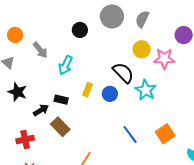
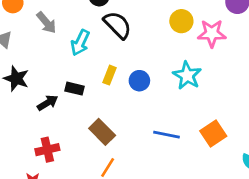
black semicircle: (123, 73) -> (118, 25), moved
brown rectangle: (60, 127) -> (102, 132), moved
blue line: (130, 134) -> (166, 135), turned -42
red cross: (25, 139) -> (47, 150), moved

